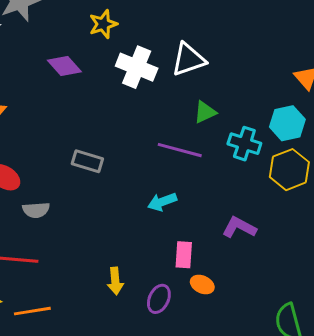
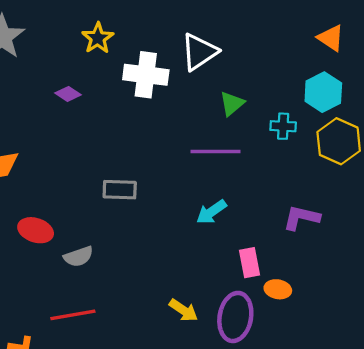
purple diamond: (64, 66) -> (68, 94), size x0.7
cyan cross: (244, 144) -> (283, 126), size x0.7
yellow arrow: (115, 281) -> (184, 310), turned -36
purple ellipse: (159, 299) -> (235, 317), size x1.5

